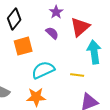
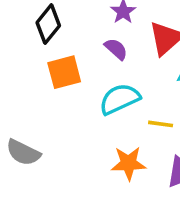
cyan semicircle: (43, 70) -> (120, 99), moved
orange star: (36, 97) -> (128, 163), moved

